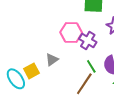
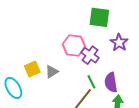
yellow square: (31, 71) -> (32, 69), moved

